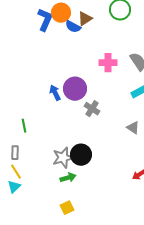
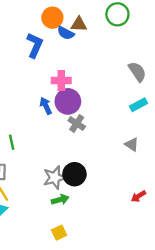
brown triangle: (85, 19) -> (79, 24), turned 35
blue L-shape: (45, 20) -> (35, 45), moved
pink cross: (108, 63) -> (61, 80), moved
gray cross: (92, 109) -> (77, 123), moved

